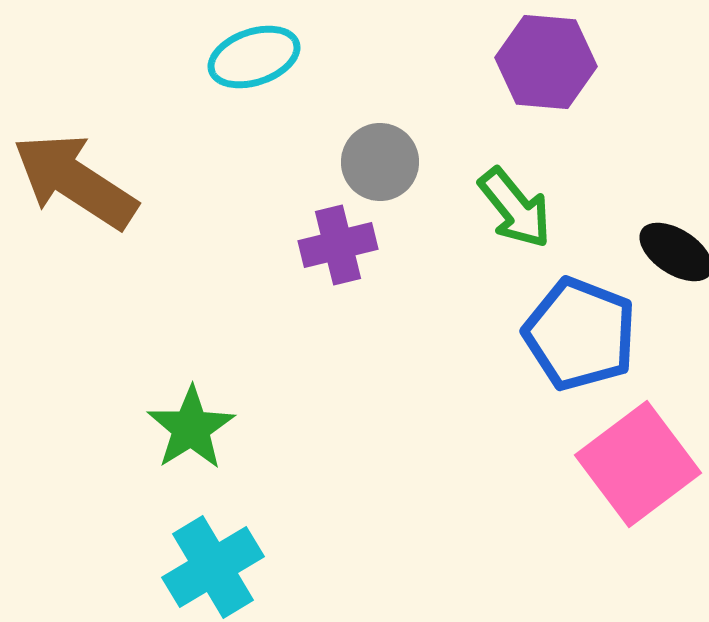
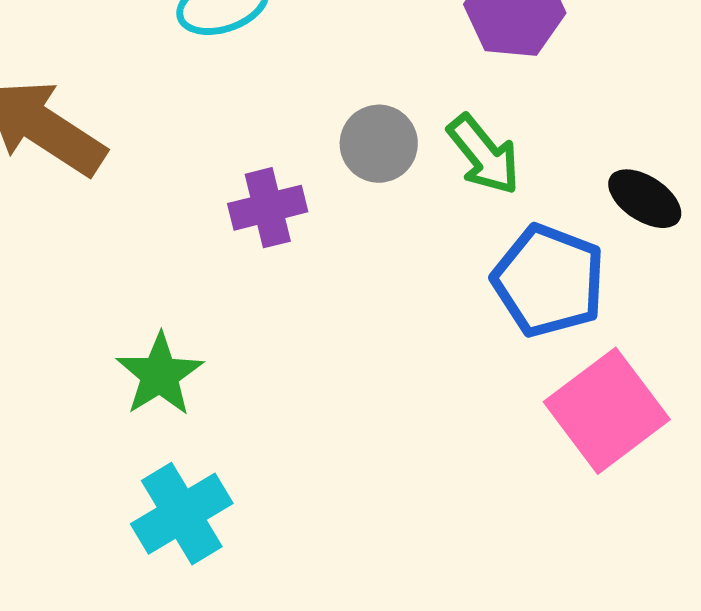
gray circle: (380, 162) -> (379, 144), moved
purple cross: (338, 245) -> (268, 208), moved

